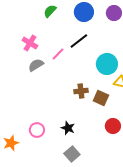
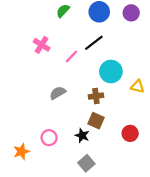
cyan circle: (107, 64) -> (111, 72), moved
gray semicircle: (36, 65) -> (58, 93), moved
brown square: (101, 98) -> (96, 121), moved

